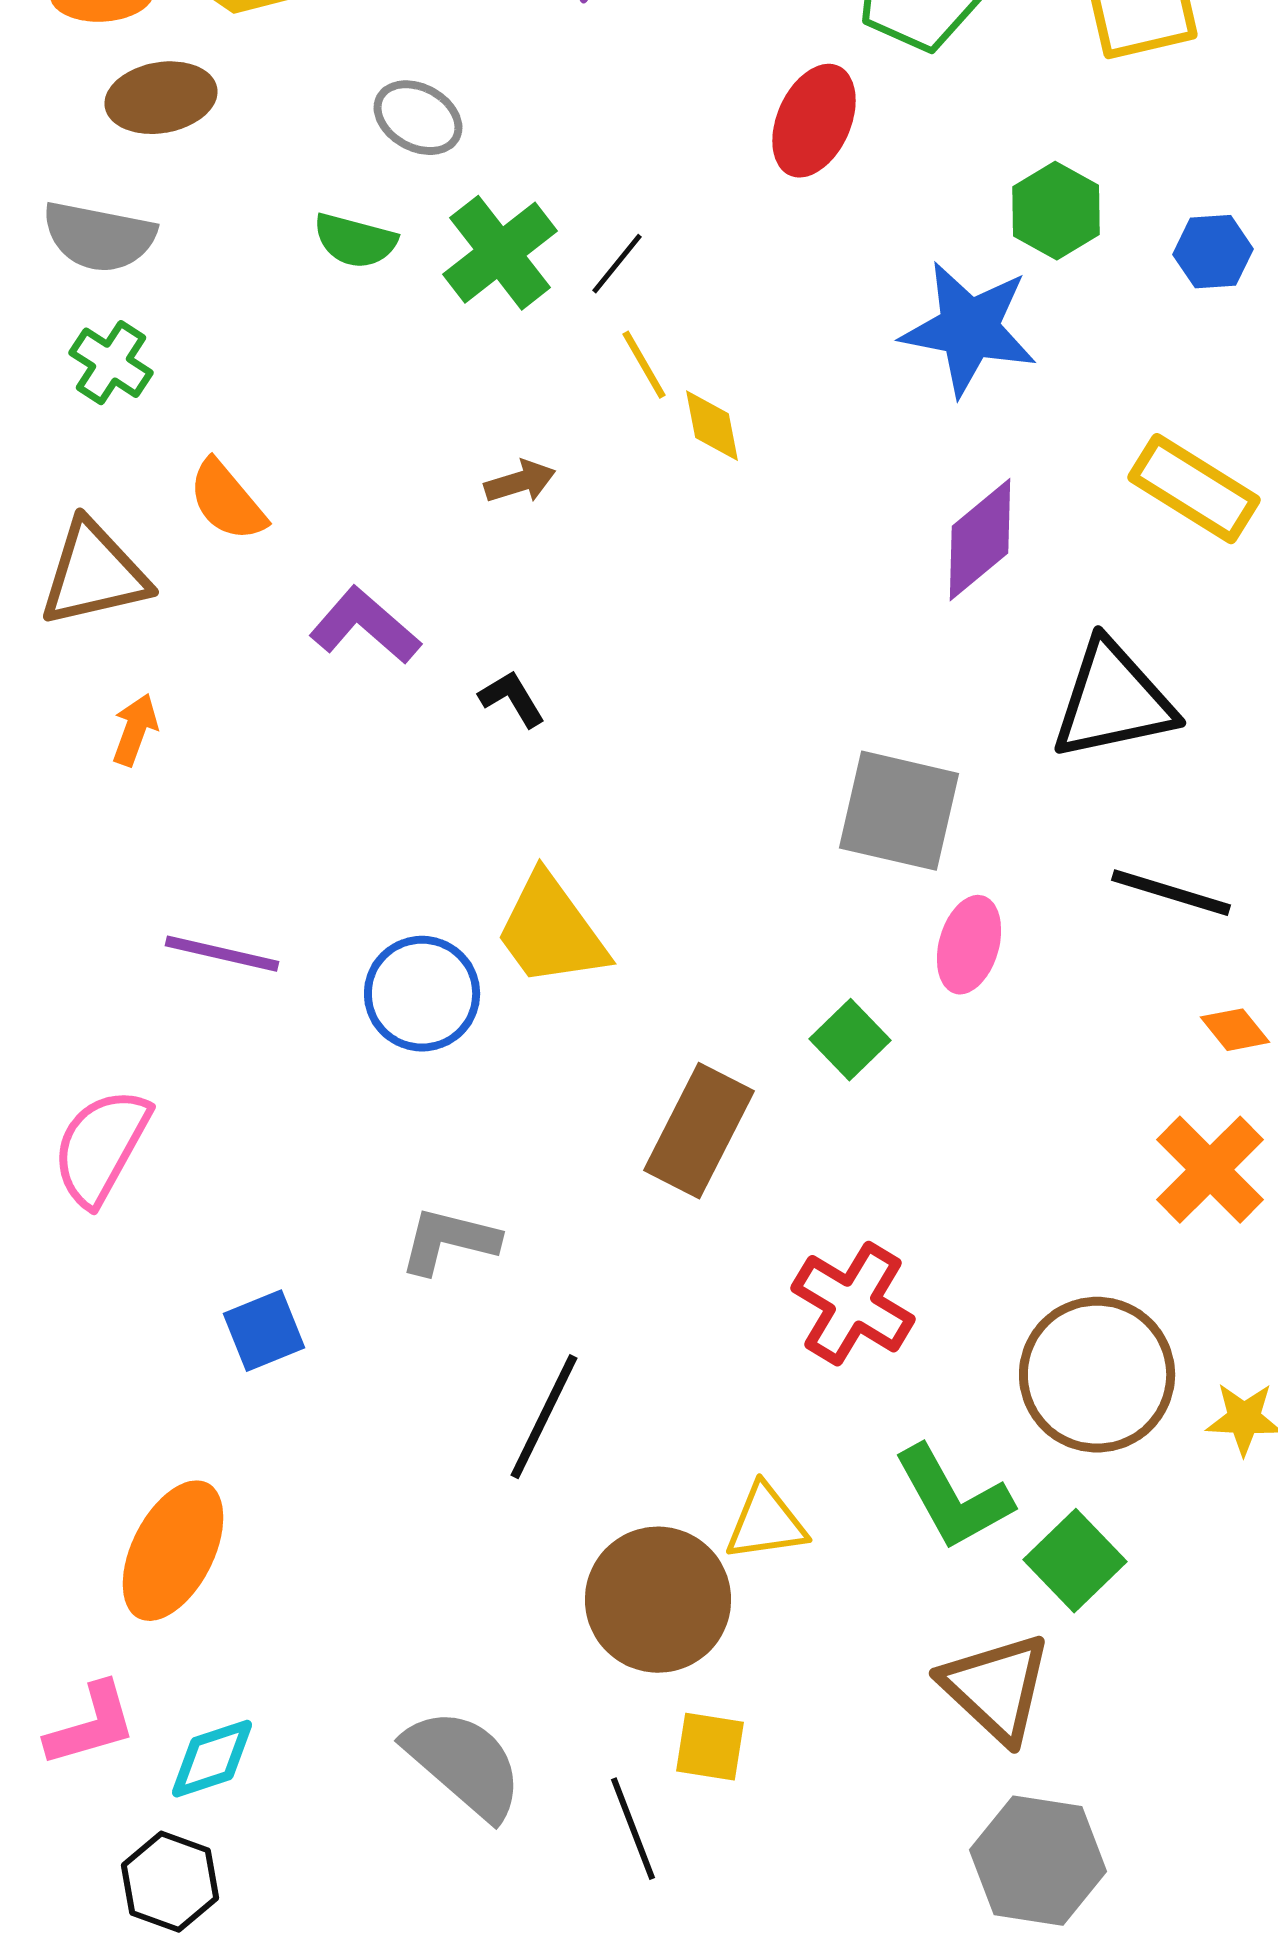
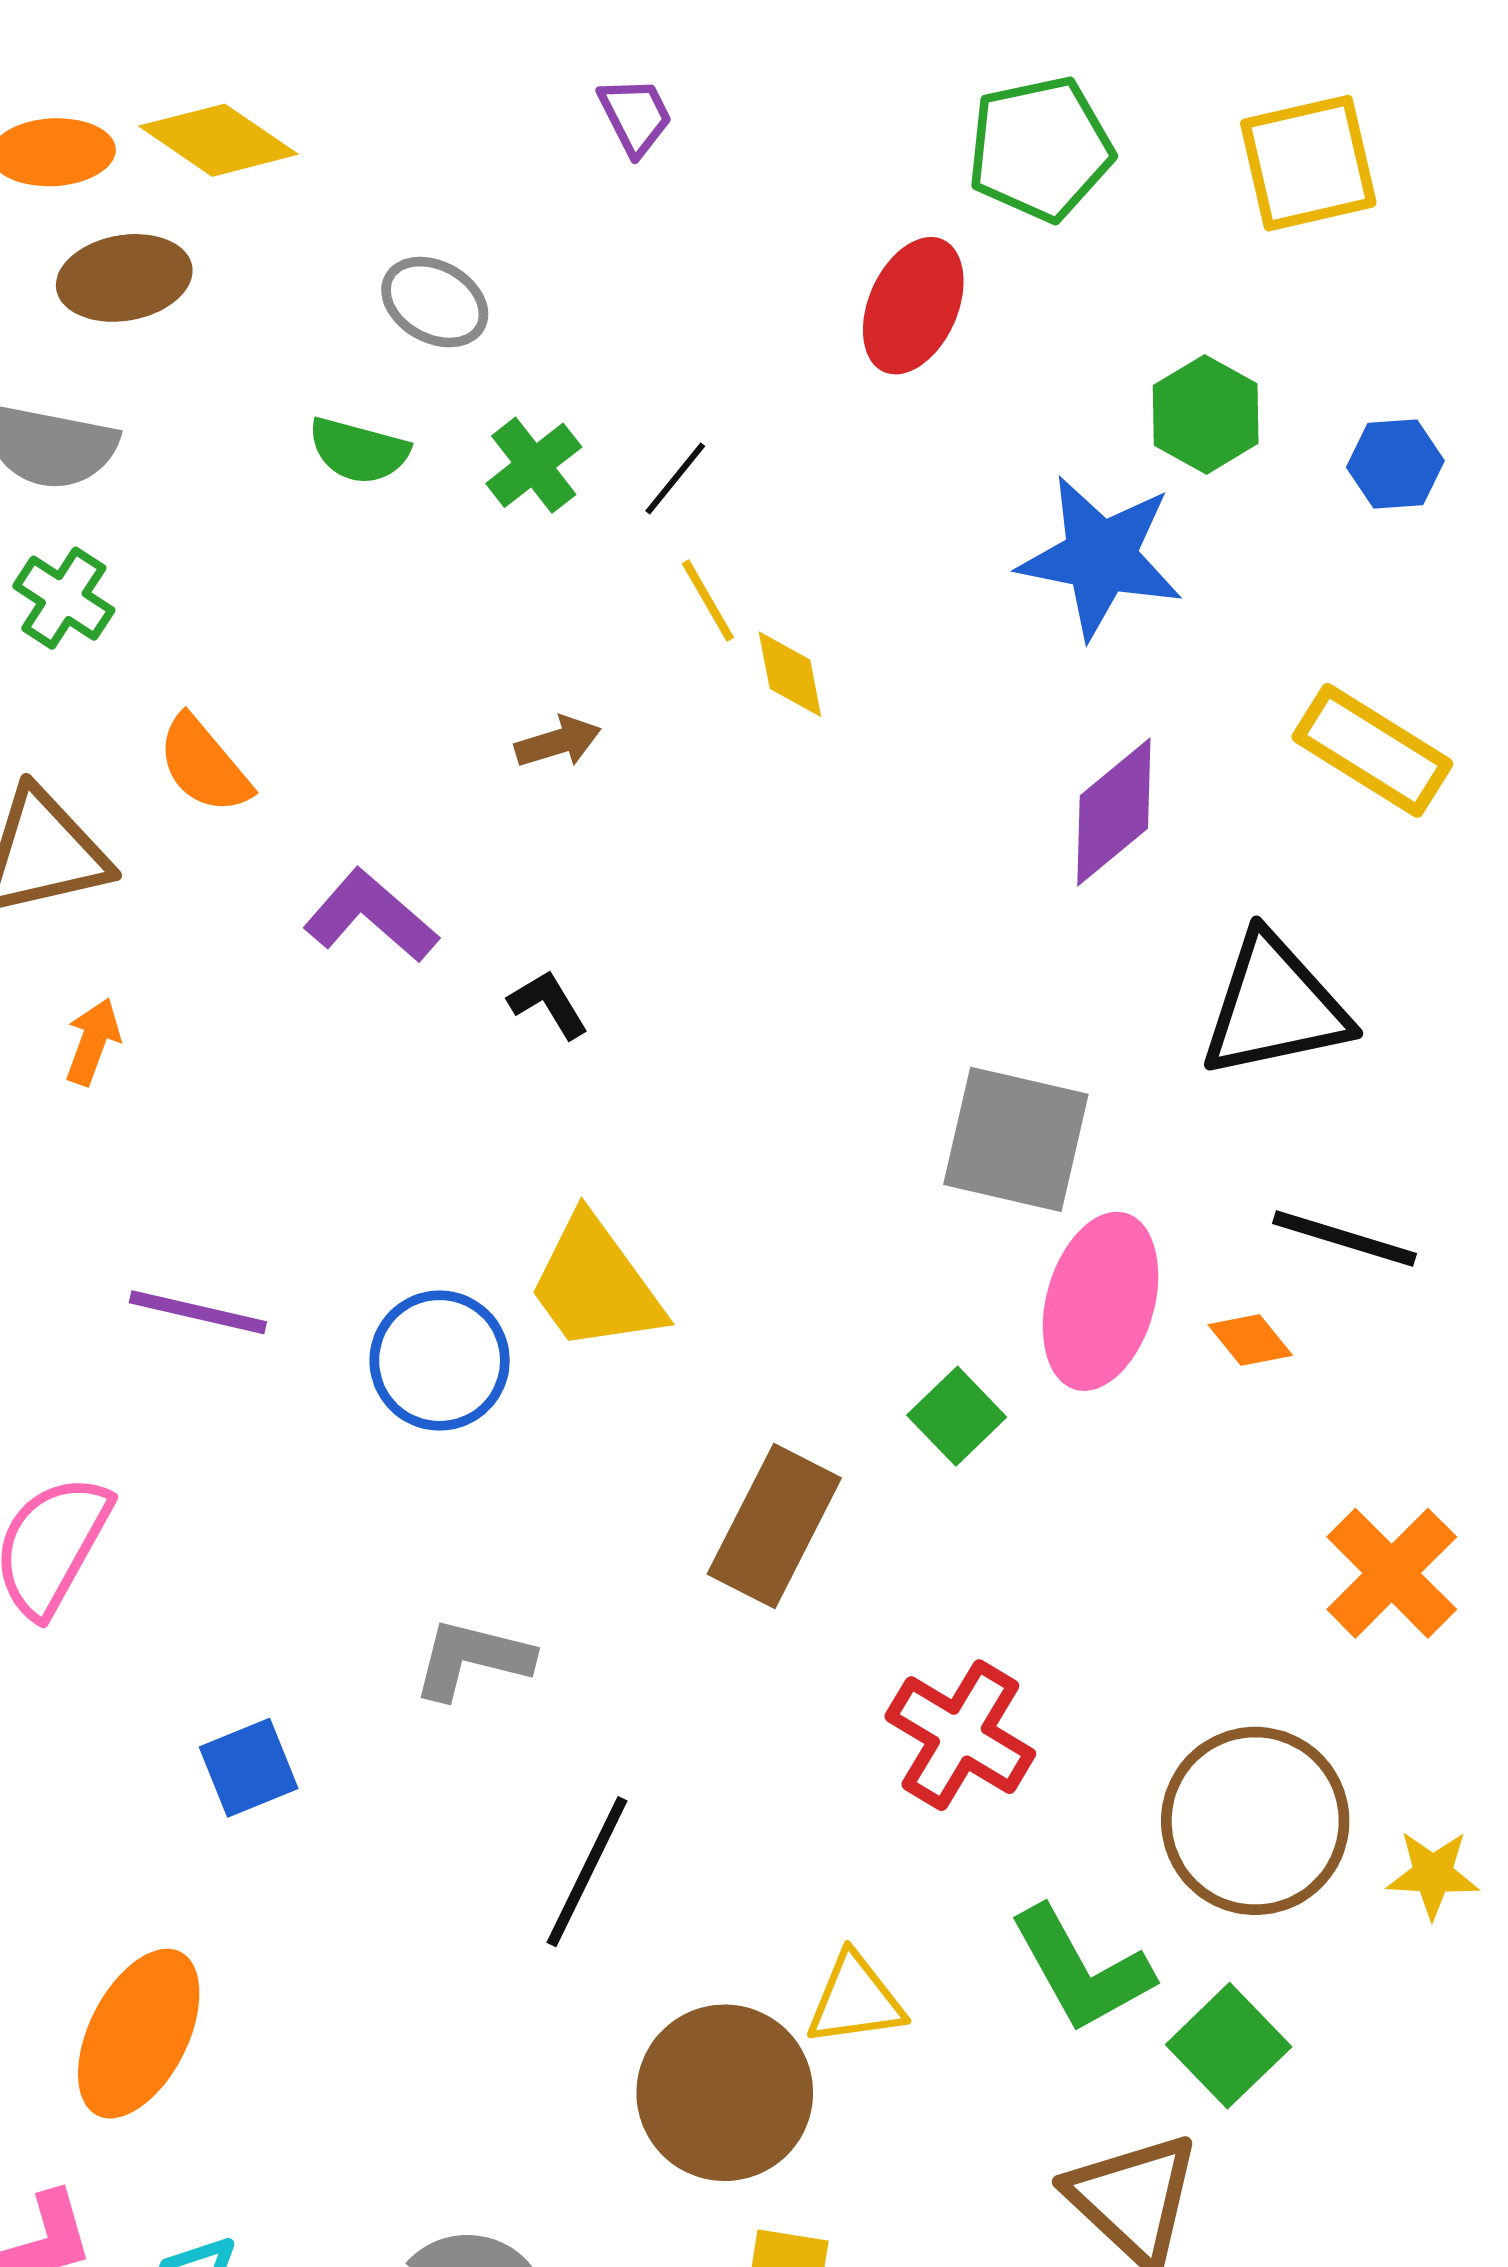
green cross: (500, 253) -> (534, 465), size x0.7
pink ellipse: (969, 945) -> (1101, 1301), size x1.5
orange diamond: (1235, 1030) -> (1250, 1340), moved

